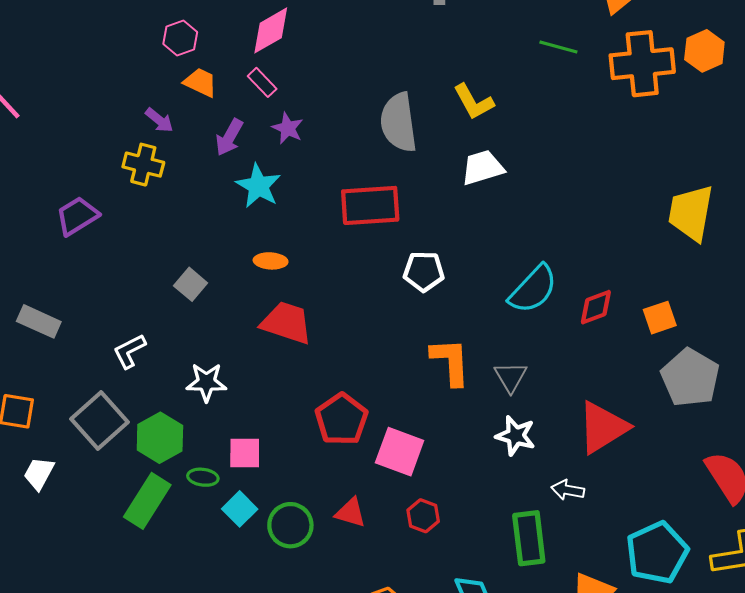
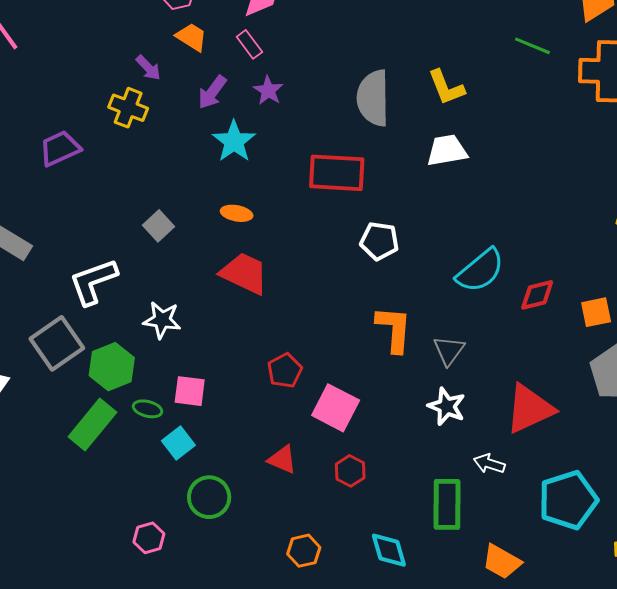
white L-shape: (129, 351) -> (93, 282), size x1.5
red pentagon: (342, 419) -> (285, 371), size x0.7
green circle: (290, 525) -> (209, 497), moved
cyan pentagon: (657, 553) -> (568, 500), moved

